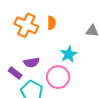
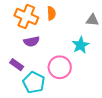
cyan star: (69, 54) -> (81, 45), moved
purple semicircle: (31, 62) -> (32, 41), moved

